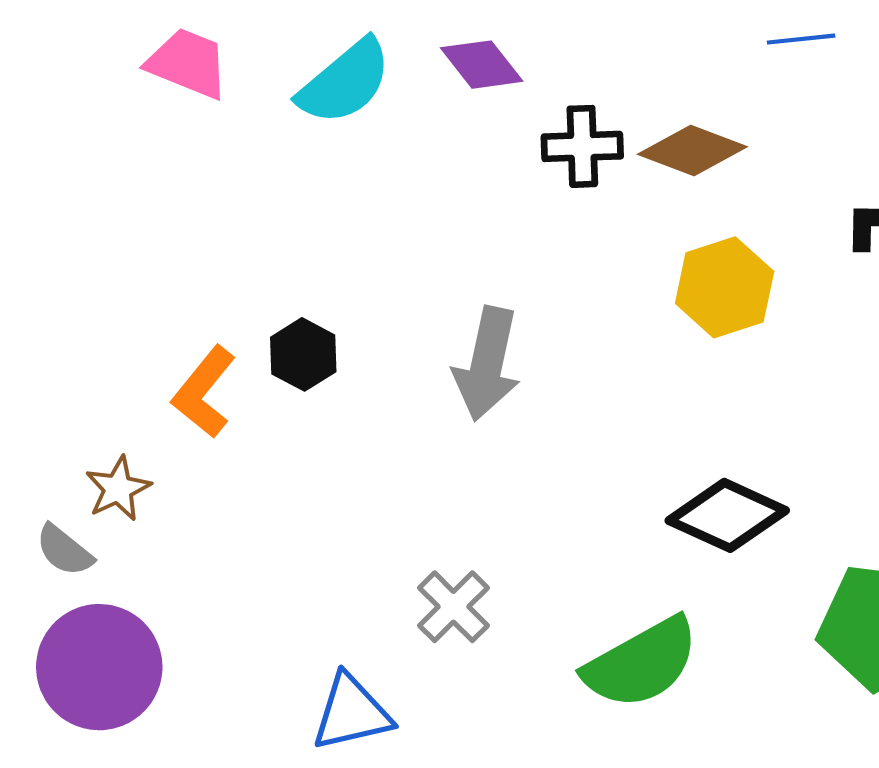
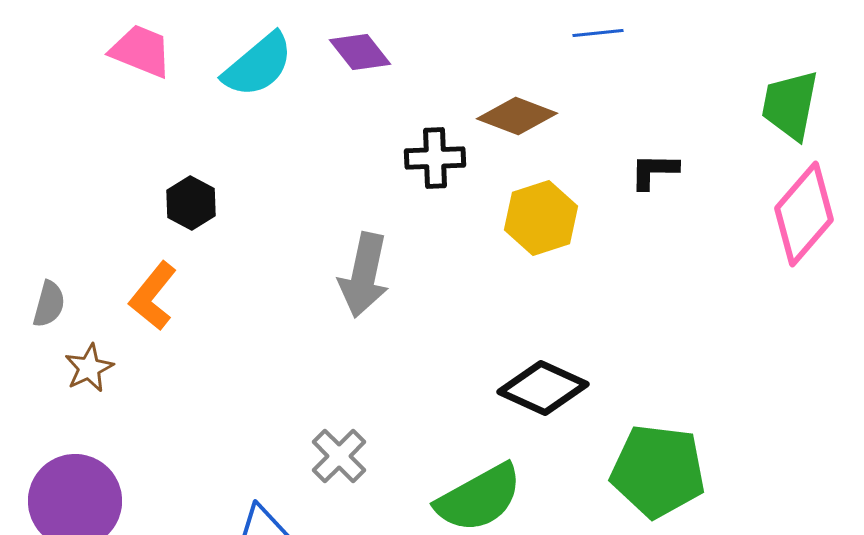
black cross: (582, 146) -> (435, 158), moved
black hexagon: (303, 354) -> (191, 203), moved
gray semicircle: (64, 550) -> (49, 304), moved, turned -114

